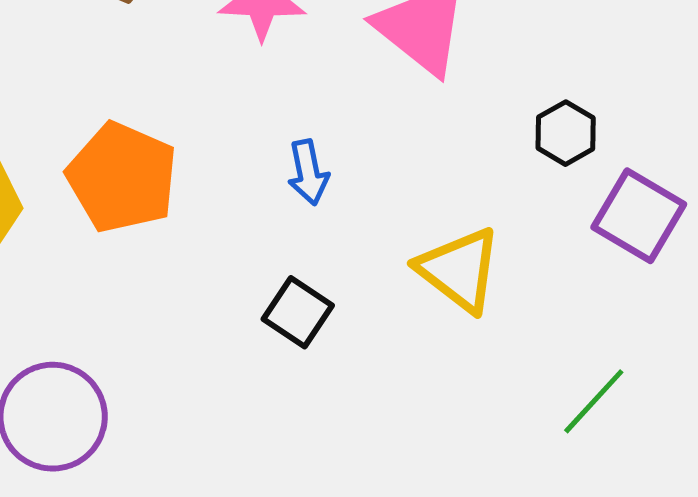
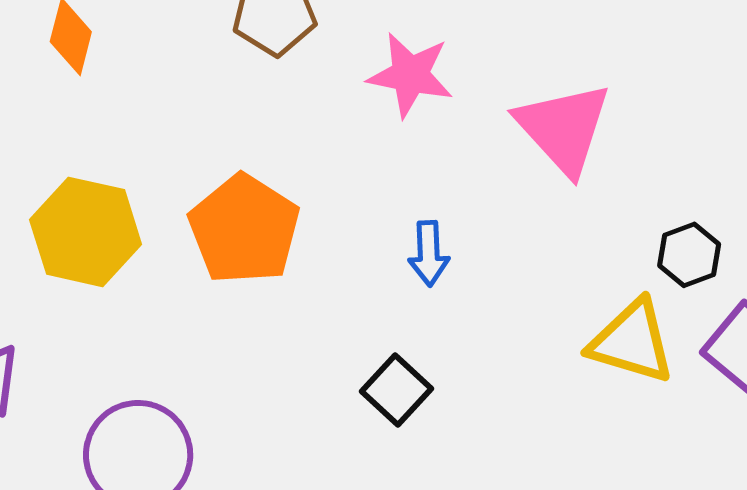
yellow triangle: (459, 270) -> (632, 342), moved, turned -30

